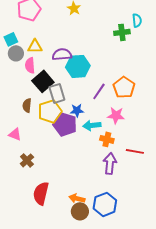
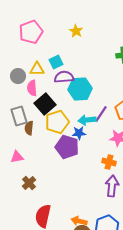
cyan square: (11, 39) -> (56, 62), moved
gray rectangle: (57, 93) -> (19, 116), moved
yellow pentagon: (50, 111) -> (57, 122), moved
cyan arrow: (92, 125) -> (87, 120), moved
pink triangle: (15, 134) -> (17, 157), turned -32

